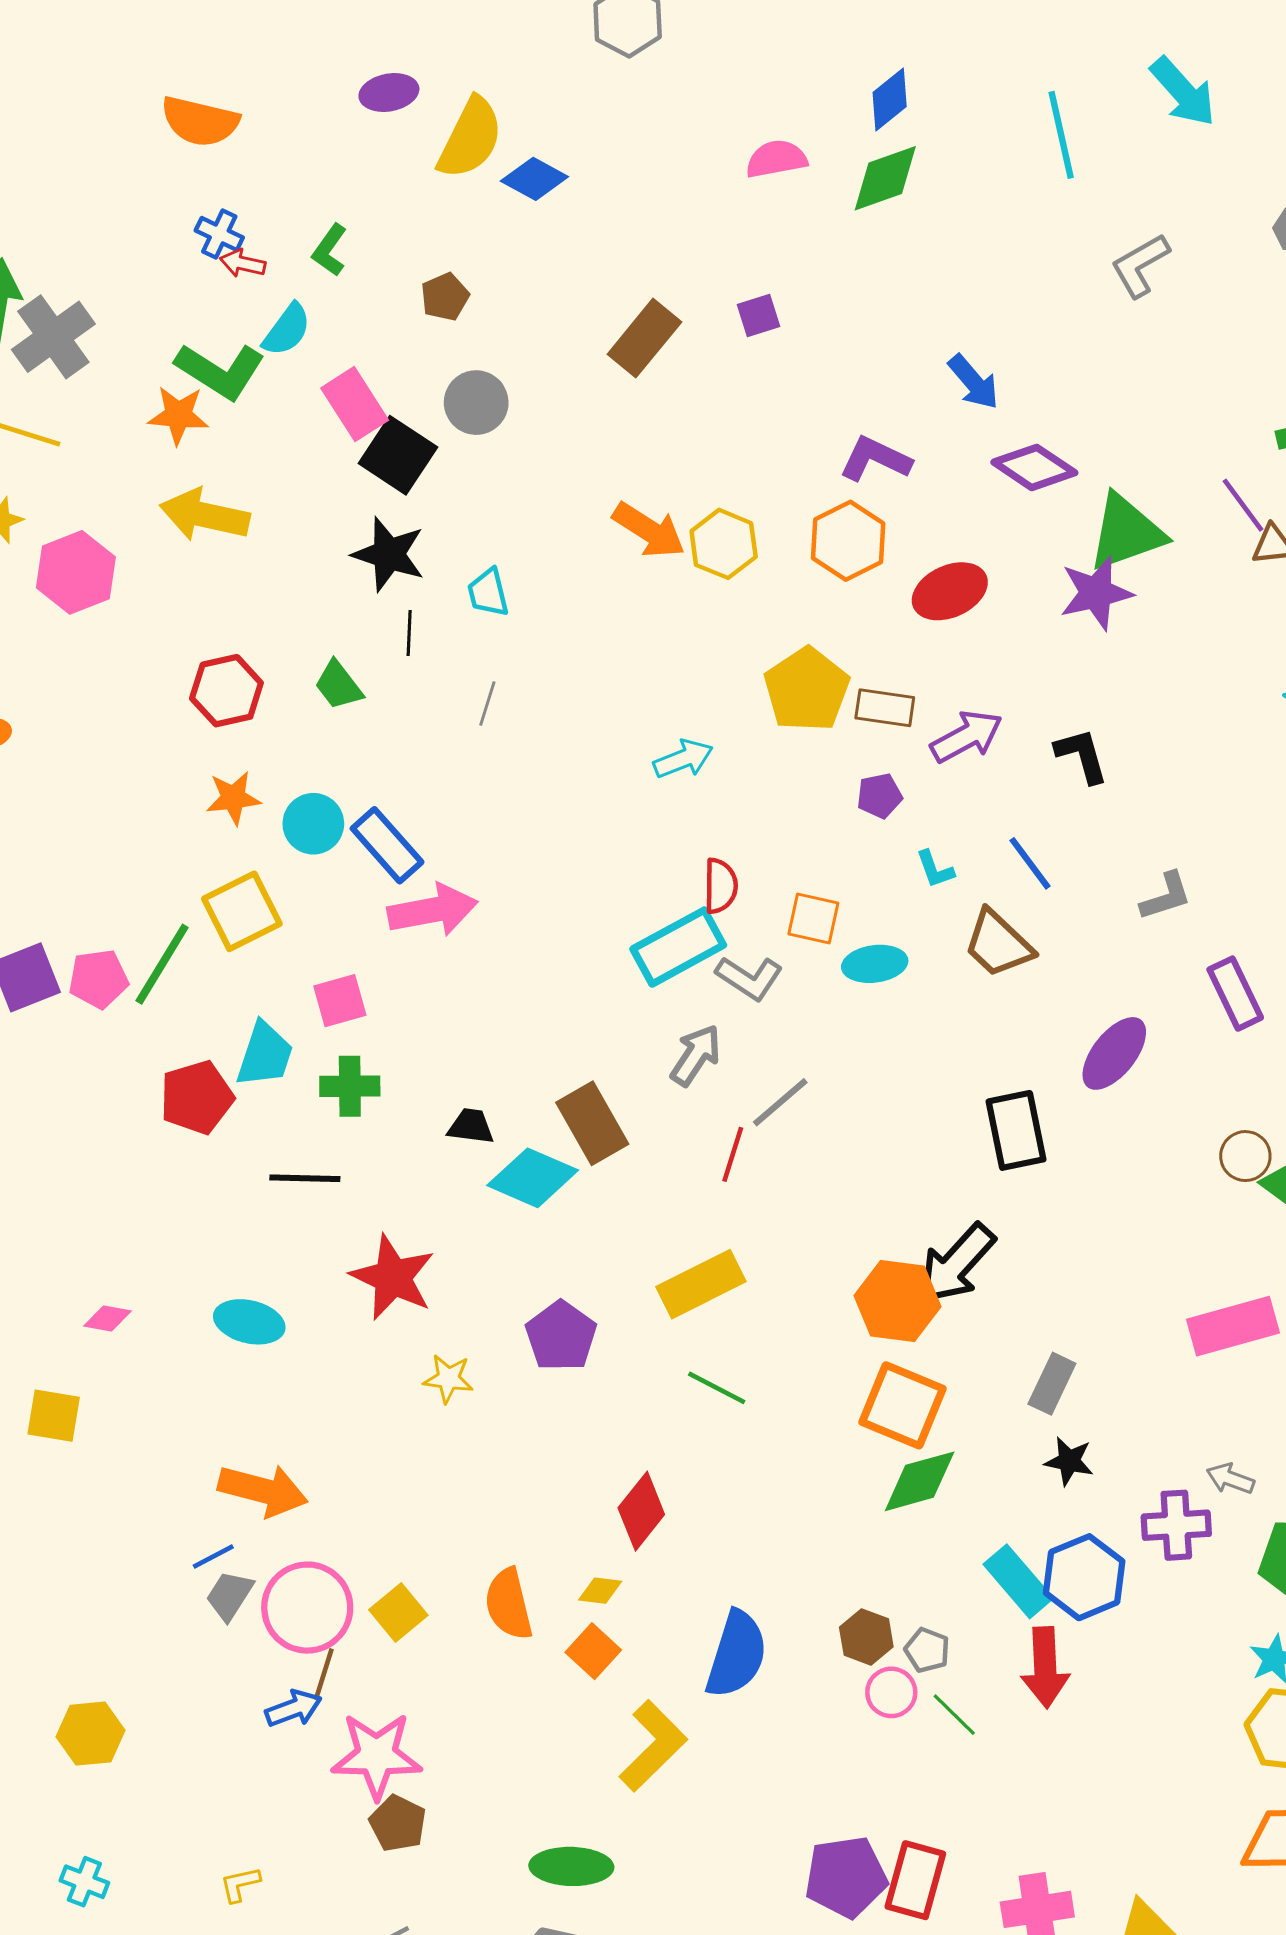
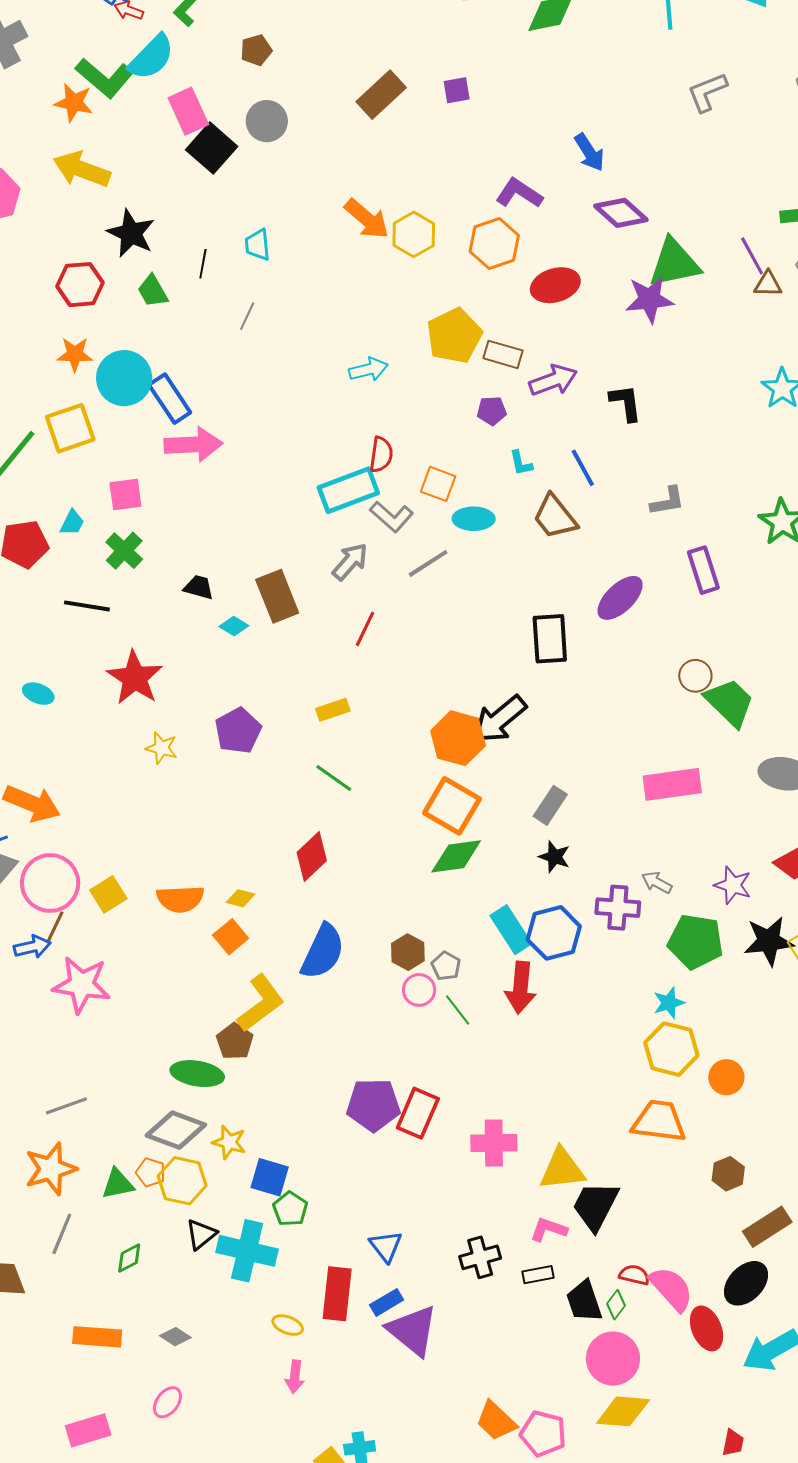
cyan semicircle: (287, 330) -> (151, 57), size x1.4
black star: (389, 554) -> (131, 233), moved
cyan circle: (313, 824) -> (124, 378), size x1.4
cyan trapezoid: (265, 1055) -> (72, 523), size x0.6
green cross: (350, 1086) -> (124, 551), turned 36
gray line: (780, 1102) -> (428, 563), moved
cyan diamond: (533, 1178) -> (234, 626), size x0.5
yellow rectangle: (701, 1284) -> (333, 710), size x0.6
cyan ellipse: (249, 1322) -> (38, 694), size x0.7
red diamond: (641, 1511) -> (312, 857), moved
orange semicircle: (509, 1604) -> (180, 899), turned -87
brown pentagon: (398, 1823) -> (235, 1041), moved

